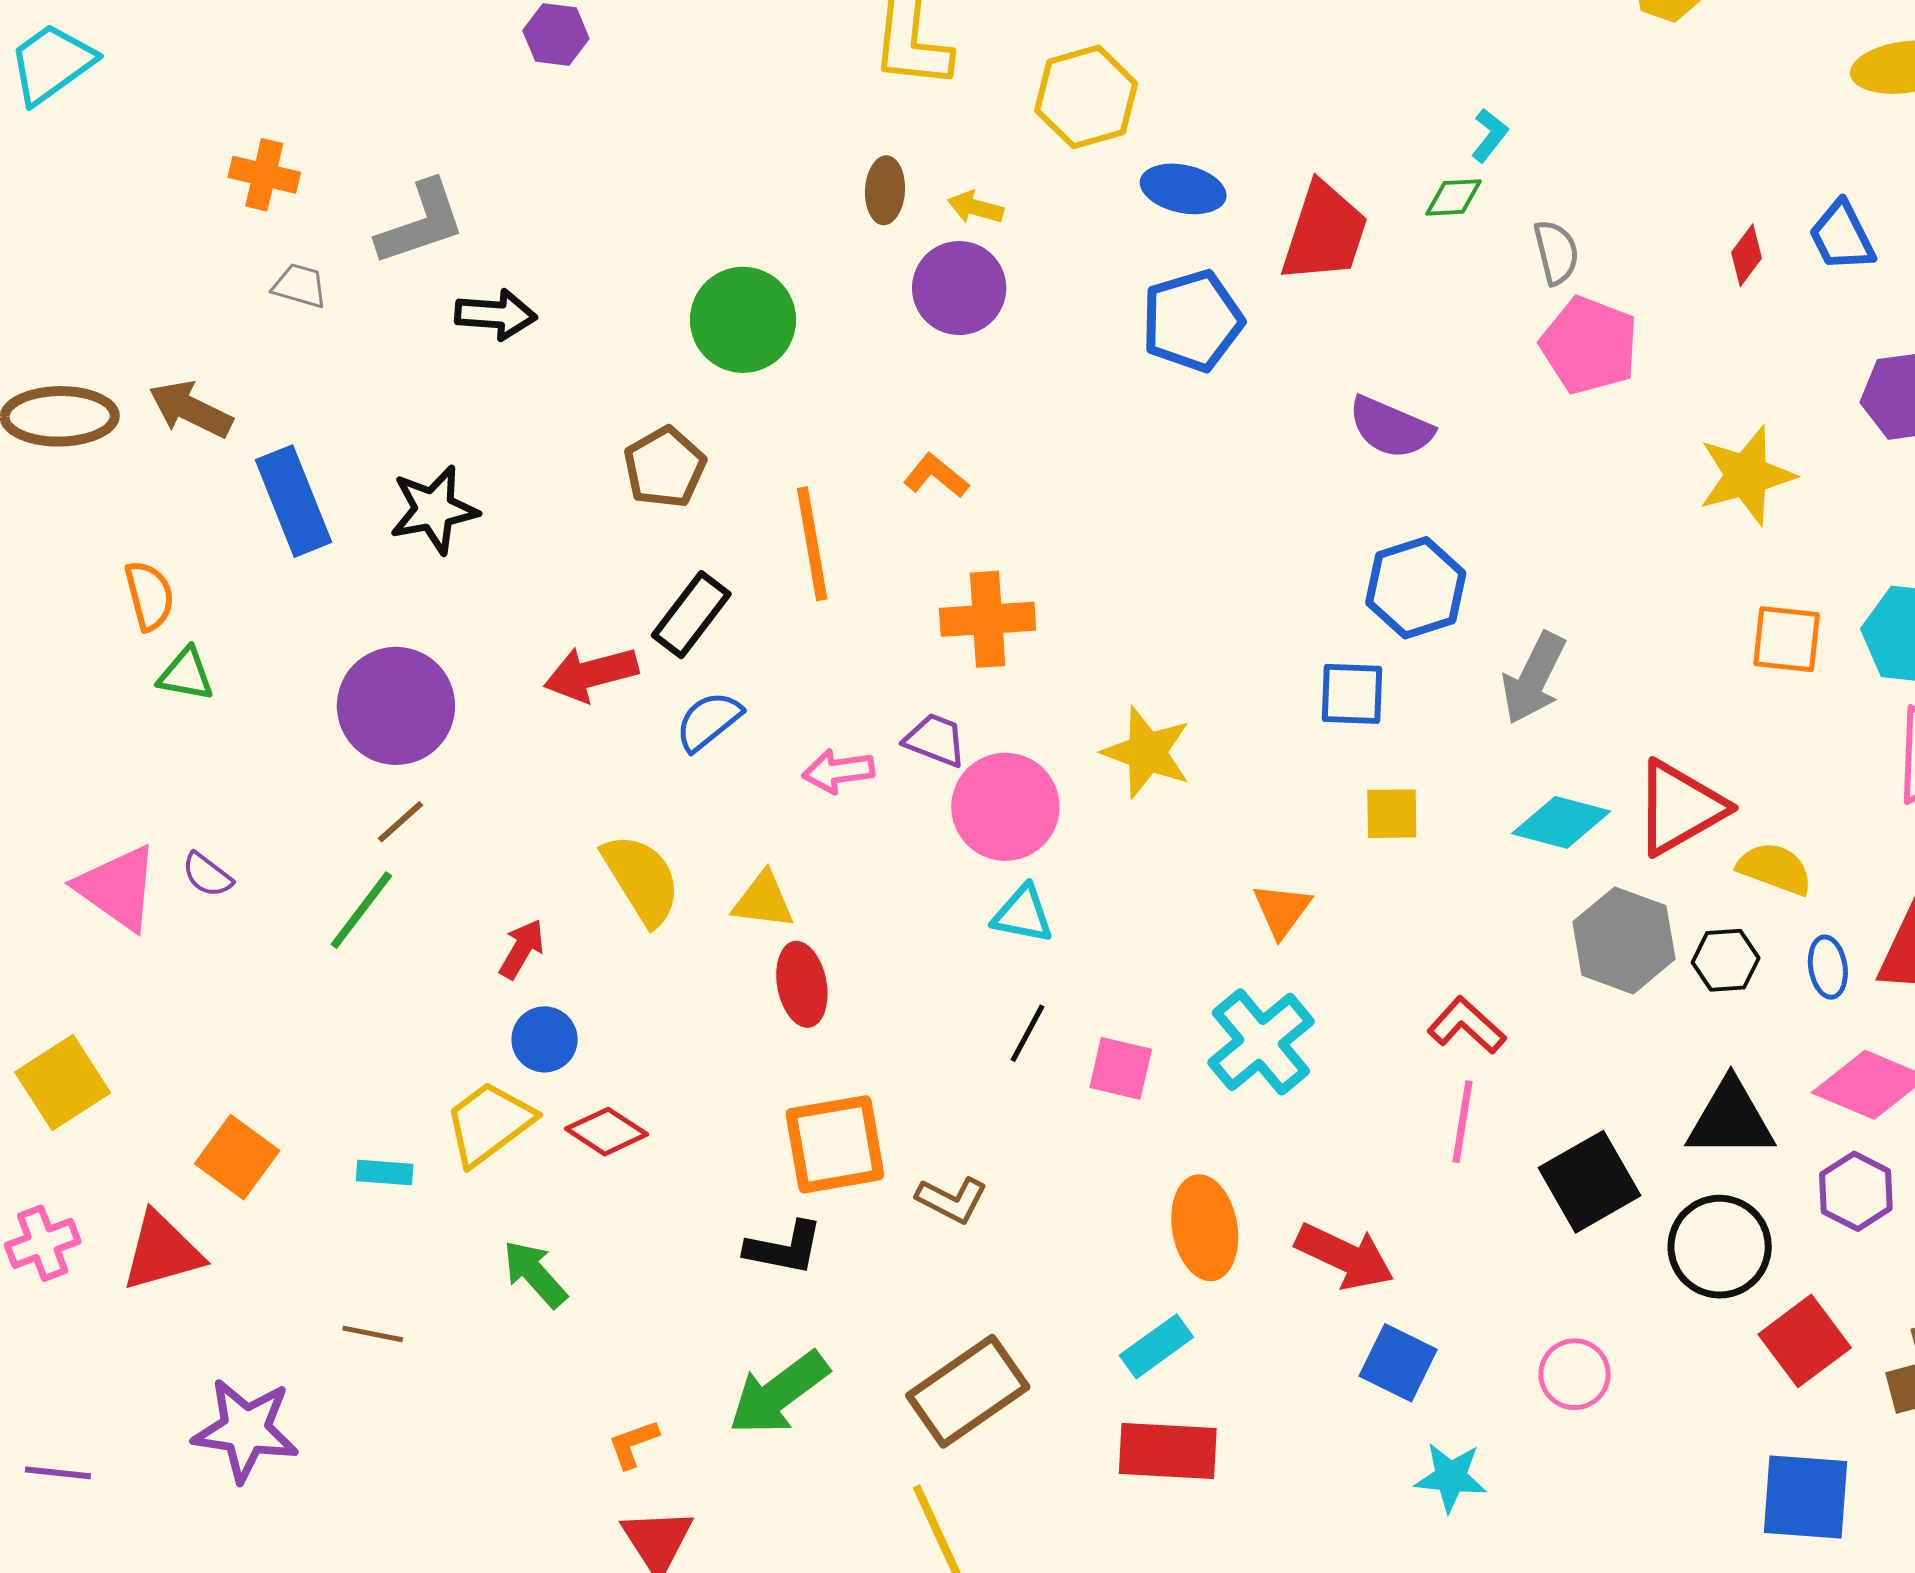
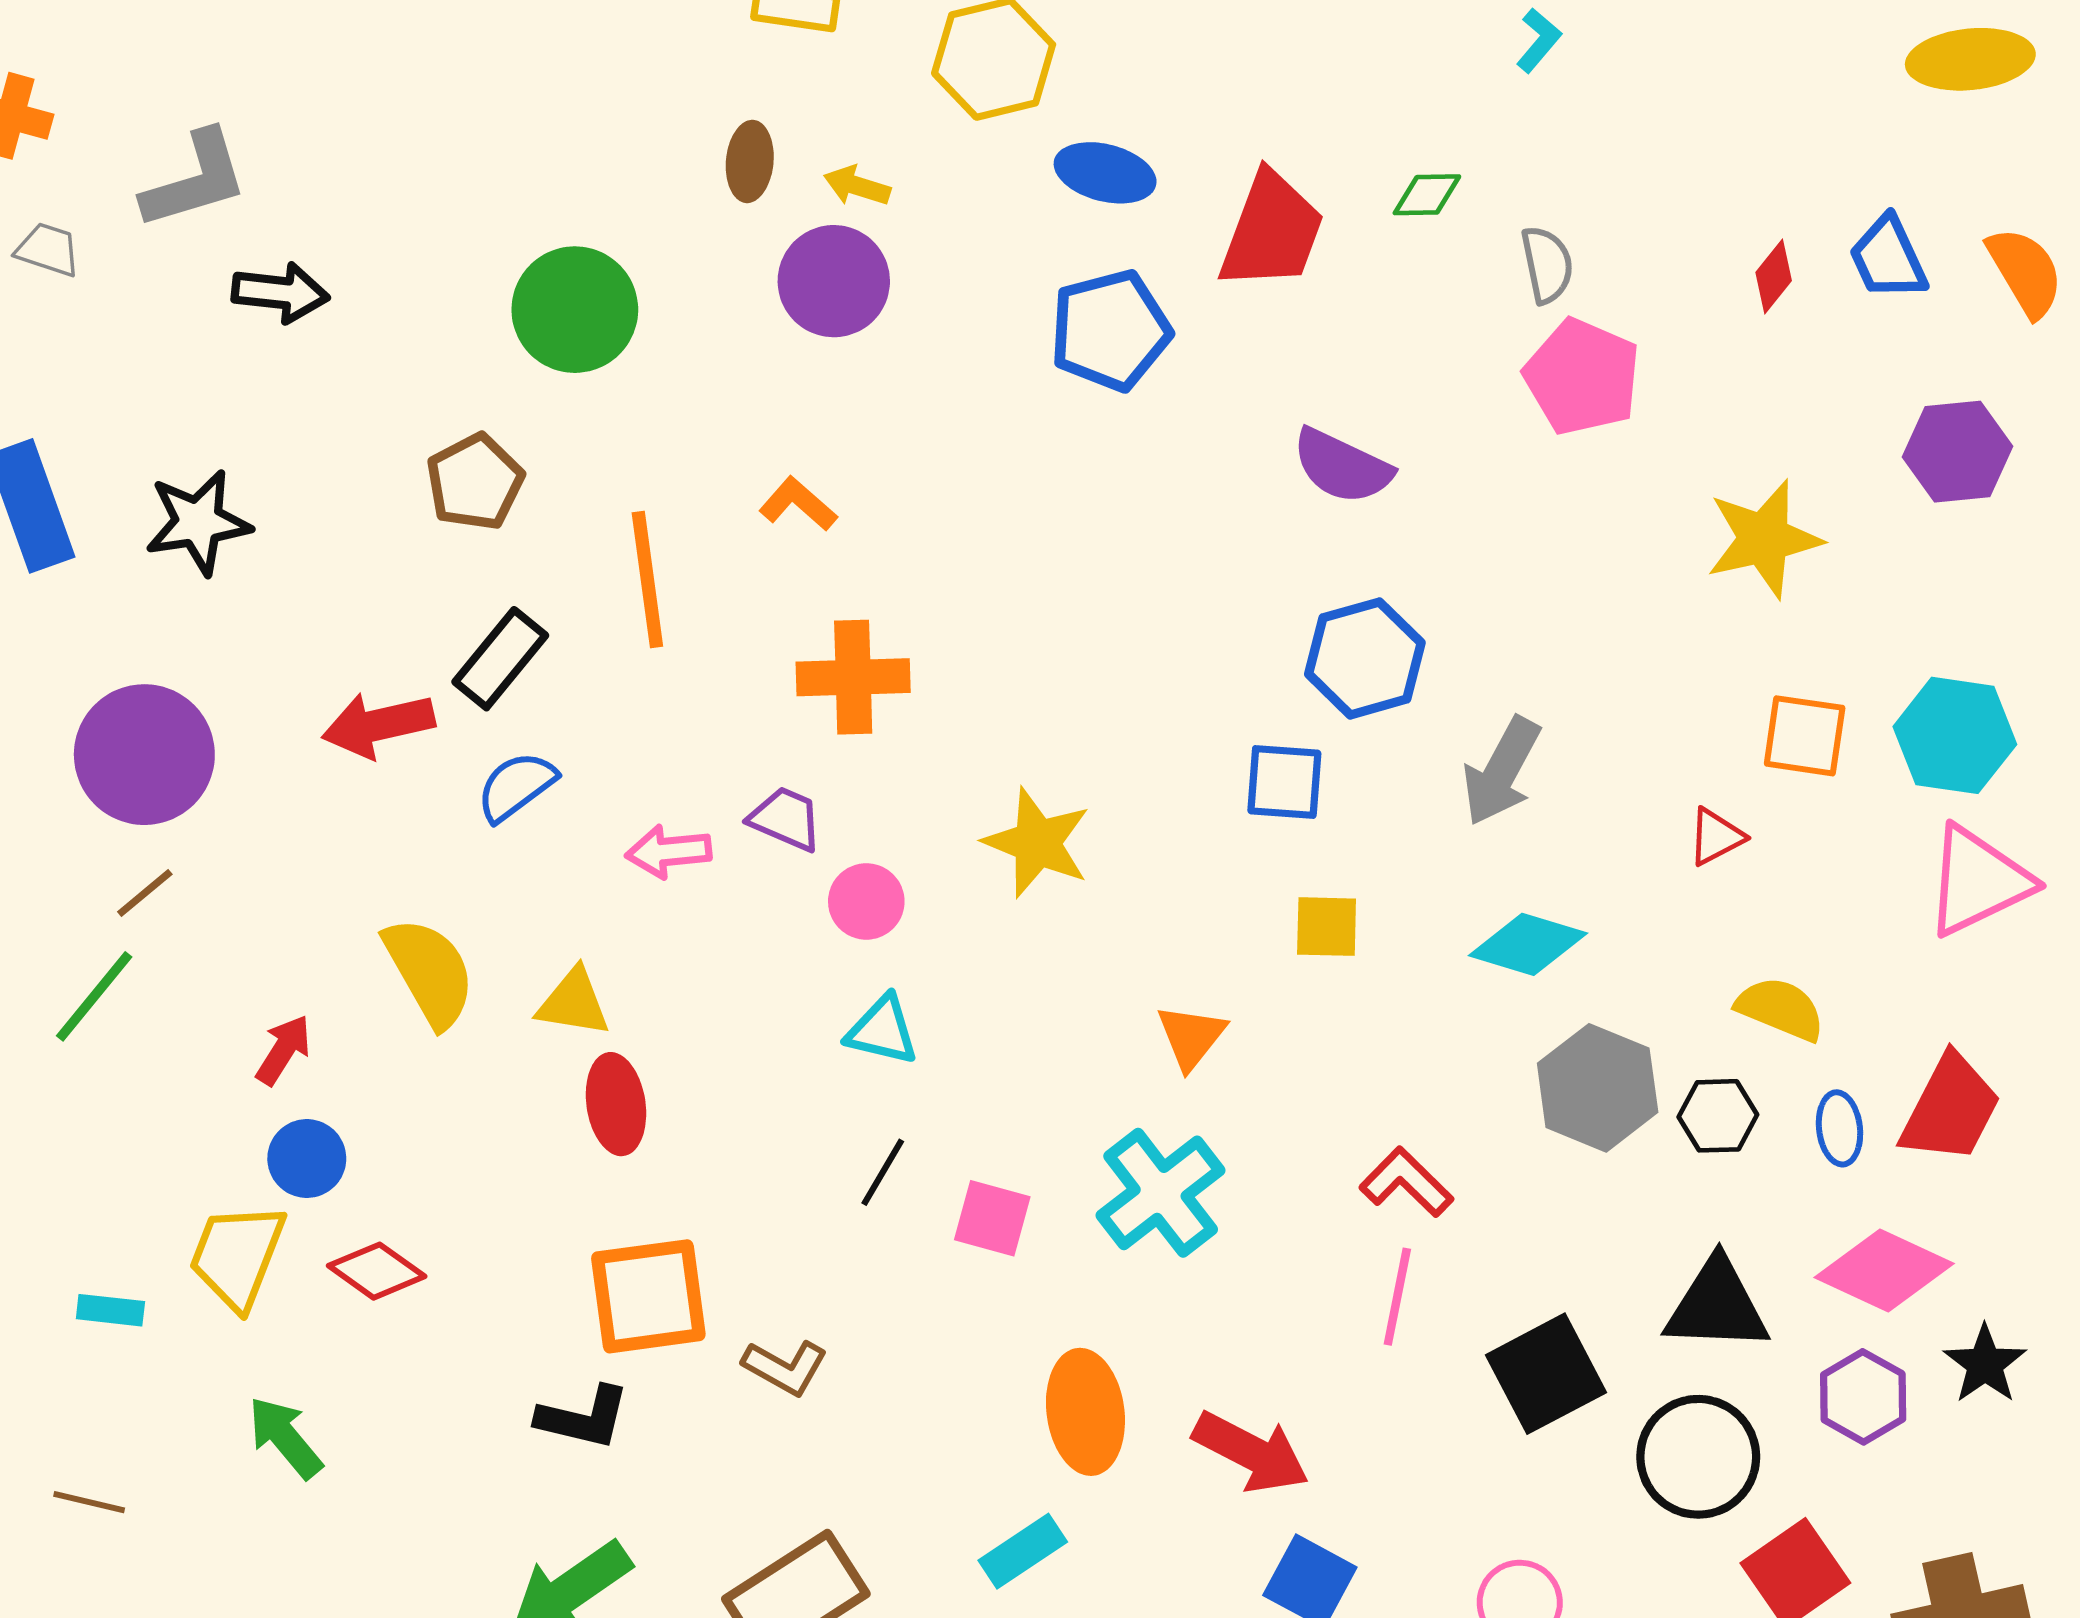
cyan L-shape: (1490, 135) -> (1539, 40), moved
pink circle: (1005, 807) -> (866, 901), size x0.6
red triangle: (1680, 808) -> (1716, 837), moved, size x0.5
yellow trapezoid: (489, 1123) -> (237, 1256), turned -34

